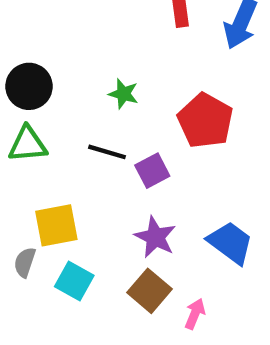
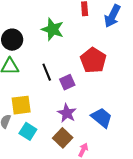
green star: (123, 94) -> (53, 29), moved, size x1.6
black line: (107, 152) -> (47, 72), turned 48

